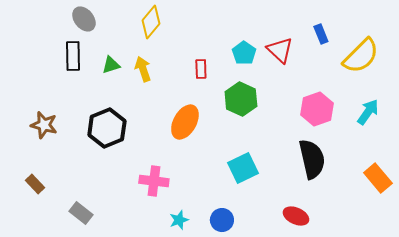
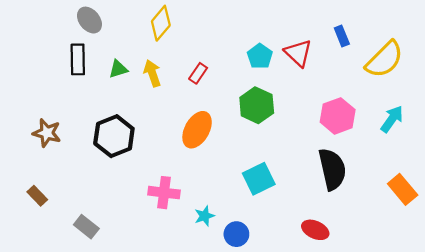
red rectangle: (201, 69) -> (198, 73), moved, turned 36
cyan star: (179, 220) -> (204, 216), moved

